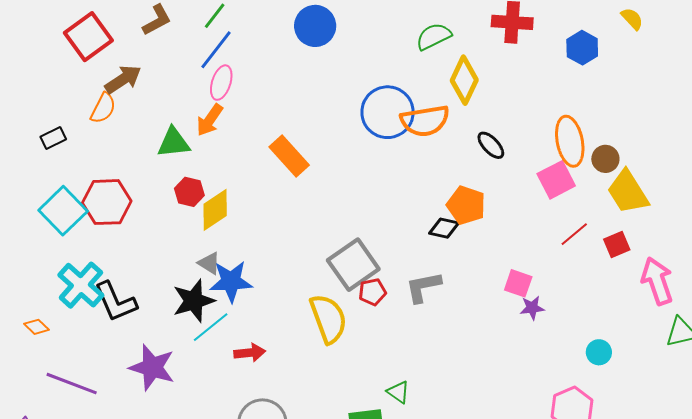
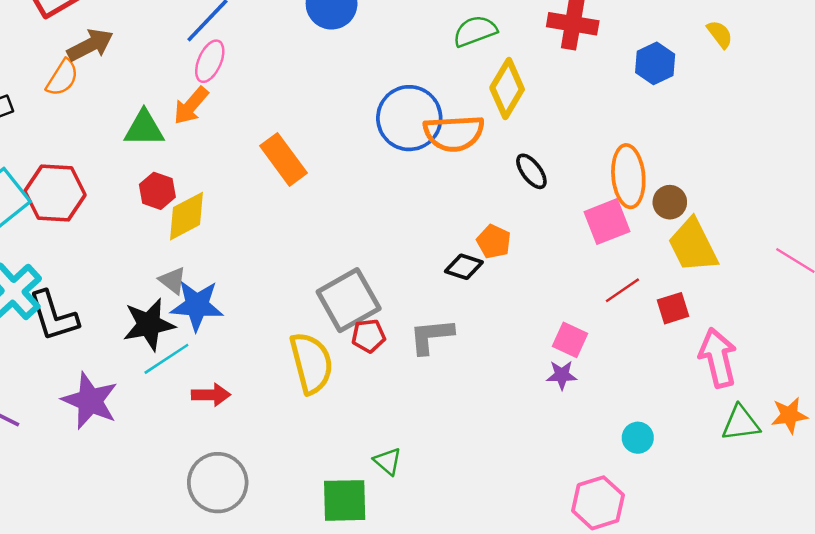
orange pentagon: (466, 205) -> (494, 242), size x0.7
pink square: (518, 283) -> (570, 340), moved

